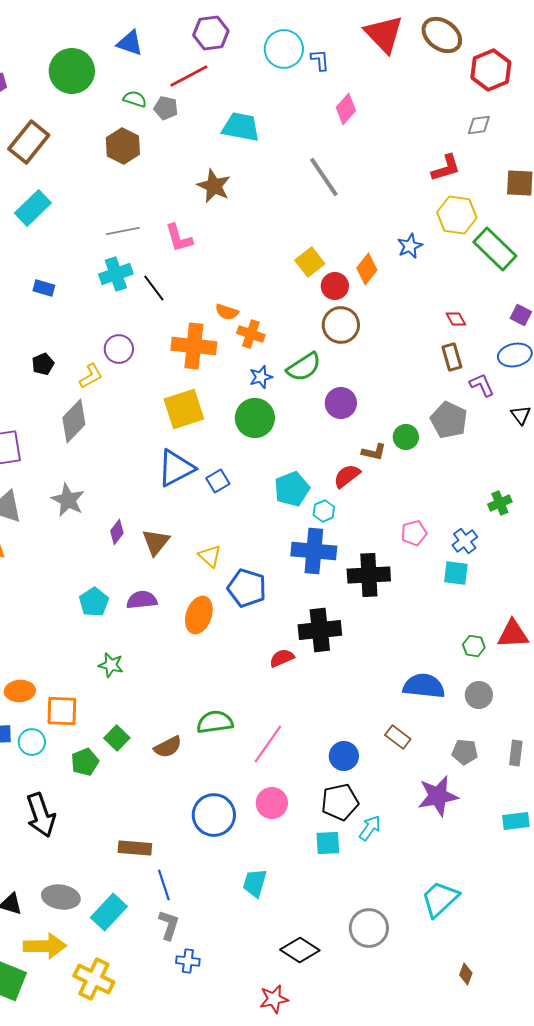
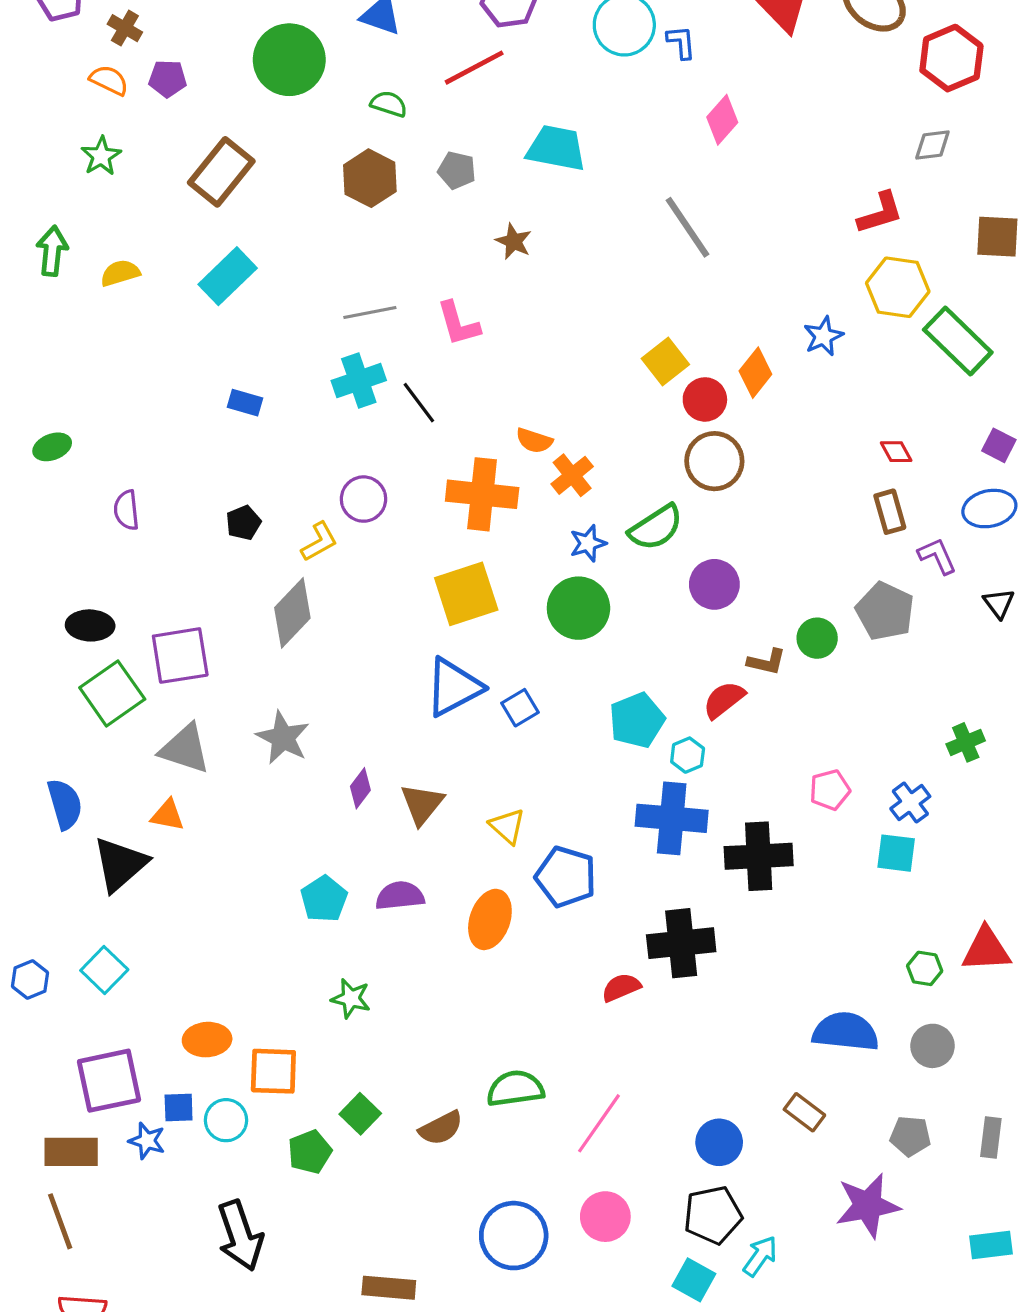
gray pentagon: (166, 108) -> (457, 170), moved
brown star: (214, 186) -> (514, 241), size x0.7
orange cross: (251, 334) -> (572, 475), turned 32
cyan square: (328, 843) -> (694, 1280), turned 32

